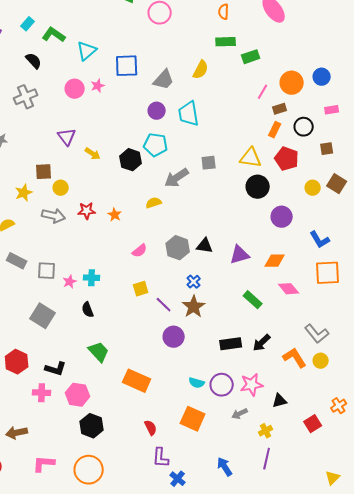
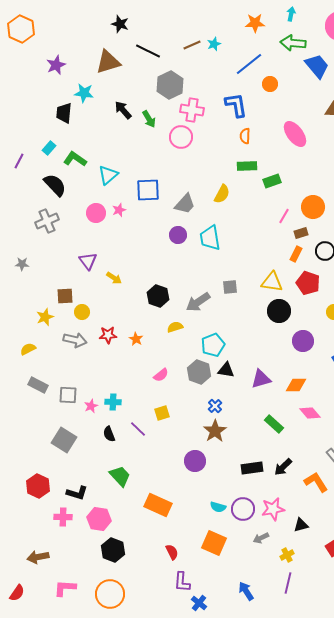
black semicircle: (34, 61) -> (55, 185), size x1.4
cyan pentagon: (156, 145) -> (213, 345), moved, turned -30
black hexagon: (131, 160) -> (158, 296), moved
purple line: (164, 305) -> (138, 429), moved

